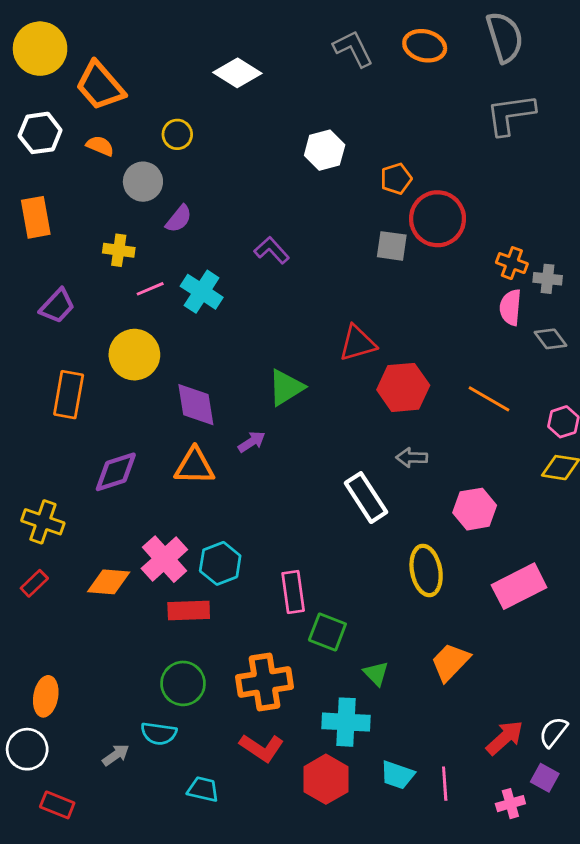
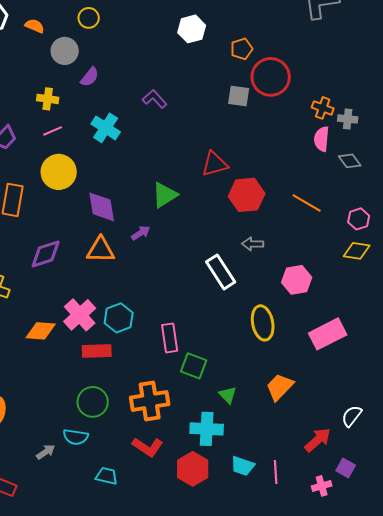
pink line: (150, 289) -> (53, 131), moved
white semicircle: (553, 732) -> (352, 416), moved

